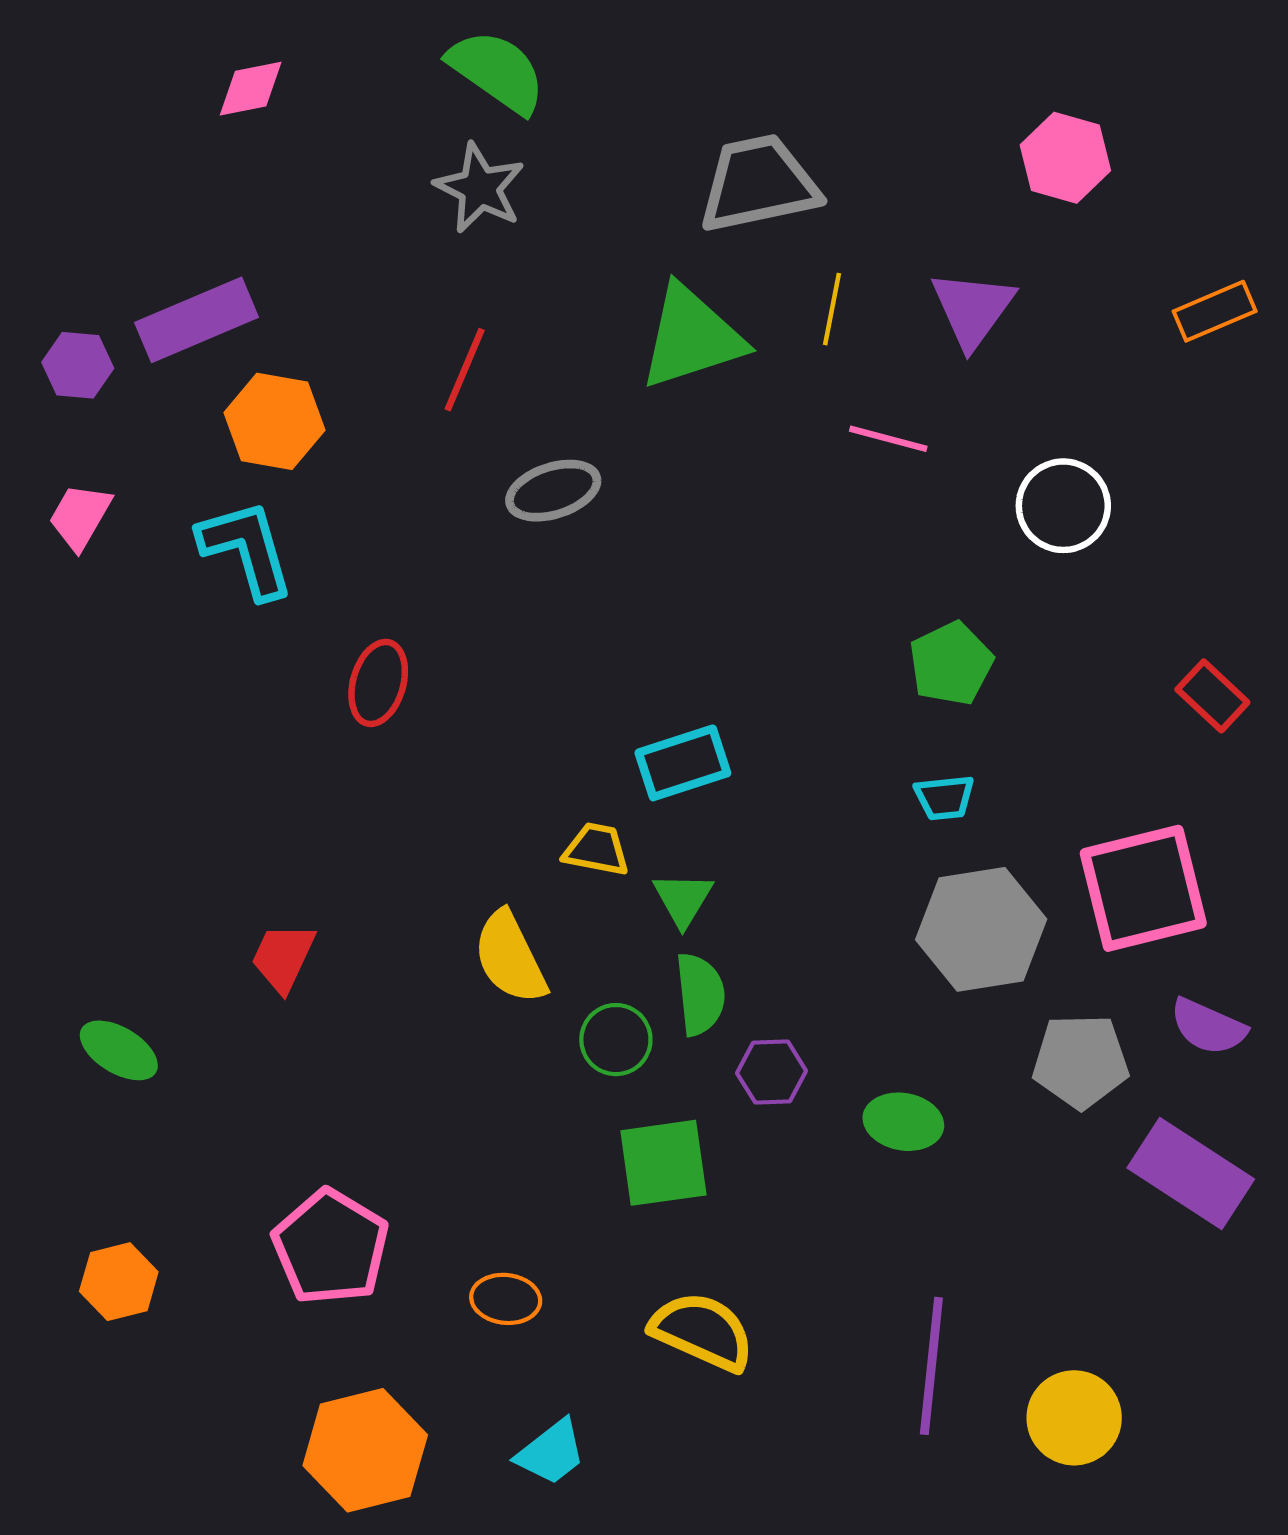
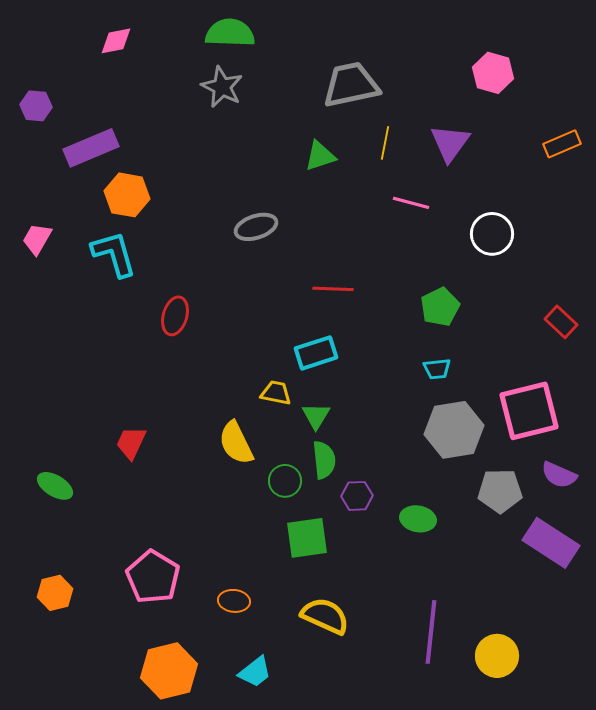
green semicircle: (497, 71) -> (230, 33), turned -33
green triangle: (692, 337) -> (320, 156), size x0.6
purple hexagon: (78, 365) -> (36, 106), moved
red line: (465, 370) -> (333, 289), moved, turned 69

